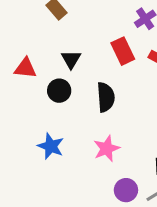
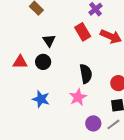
red triangle: (25, 68) -> (20, 62), moved
black semicircle: (106, 97) -> (86, 74), moved

